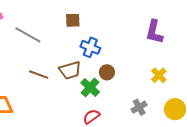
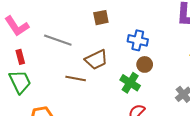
blue cross: (90, 47) -> (138, 40), moved
brown trapezoid: (70, 70) -> (96, 60), moved

